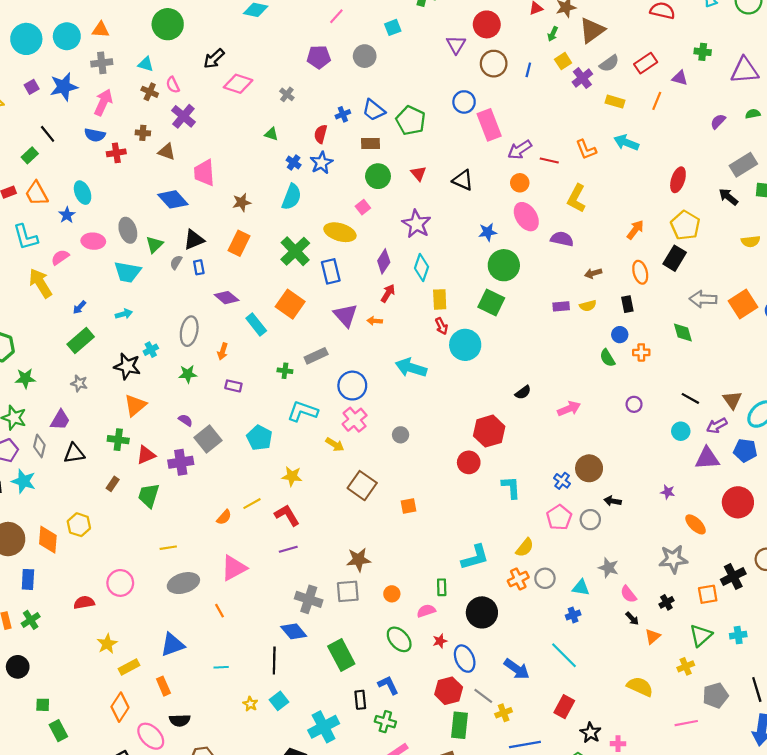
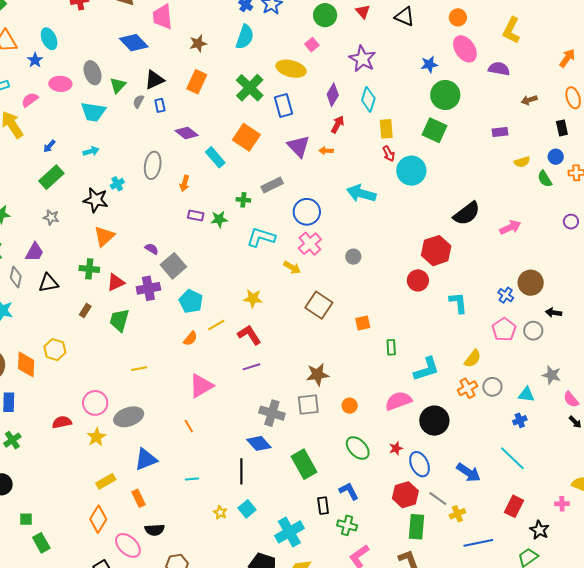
yellow semicircle: (588, 306) -> (522, 162), moved
green star: (188, 374) -> (219, 219), moved
black semicircle: (523, 392) -> (467, 213), size x1.8
cyan pentagon: (259, 438) -> (191, 301), moved
gray ellipse: (183, 583) -> (129, 417), moved
green rectangle: (442, 587) -> (391, 347), moved
pink semicircle: (426, 611) -> (398, 401), moved, size x1.5
yellow star: (107, 644) -> (96, 437), moved
pink cross: (618, 744) -> (562, 504), moved

